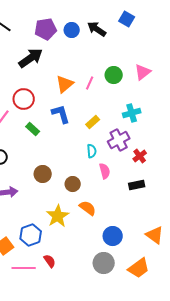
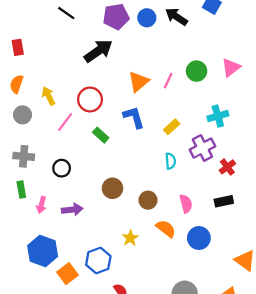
pink semicircle: (105, 171) -> (186, 204), moved
yellow star: (58, 216) -> (130, 238), size x0.6
blue circle: (113, 236) -> (199, 238), moved

